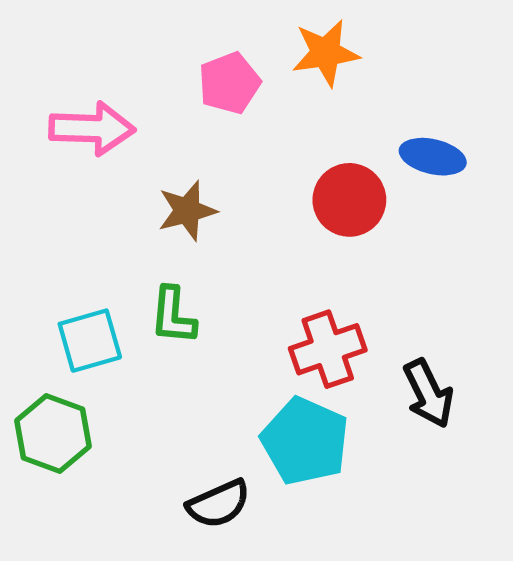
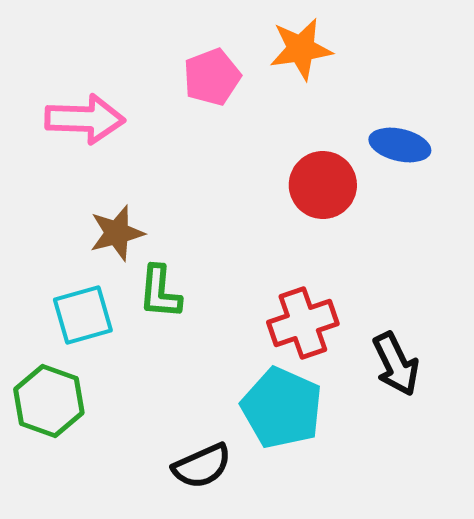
brown star: (187, 211) -> (117, 233), moved

